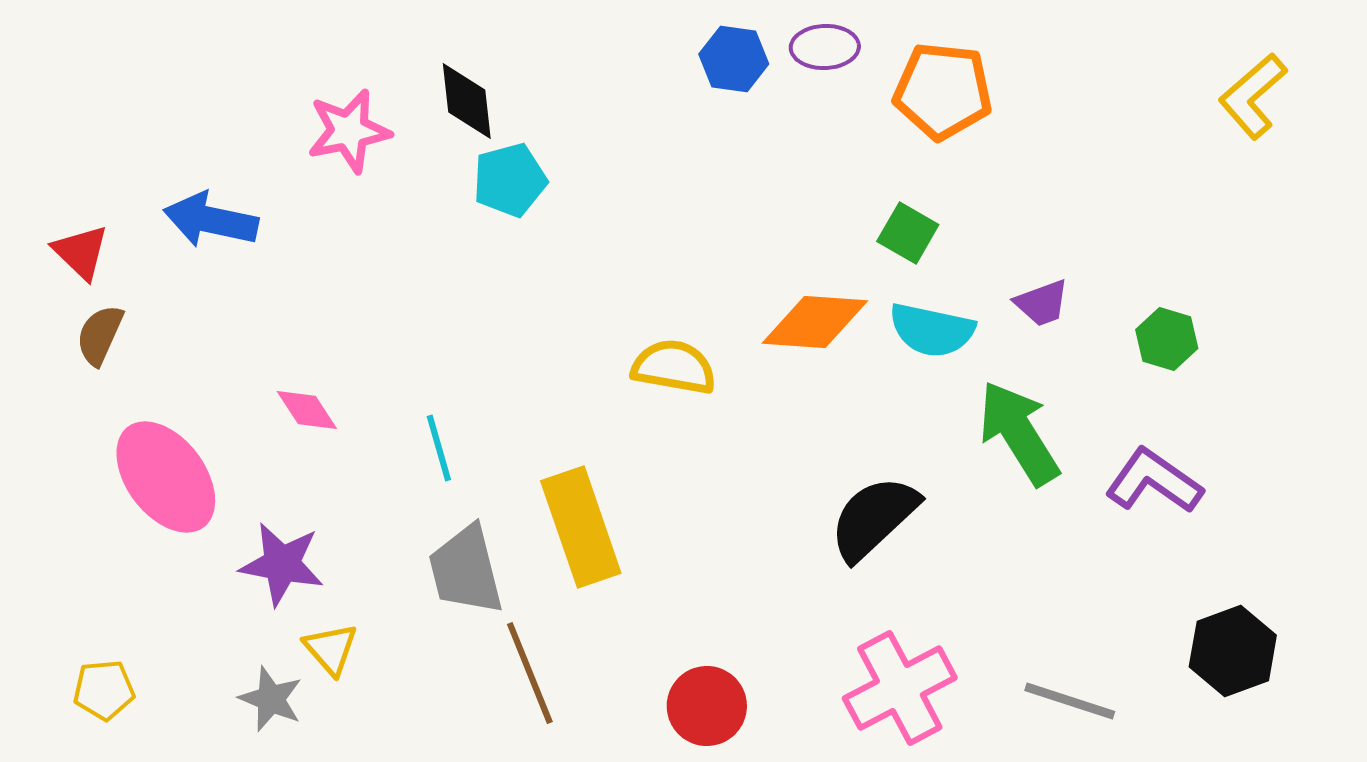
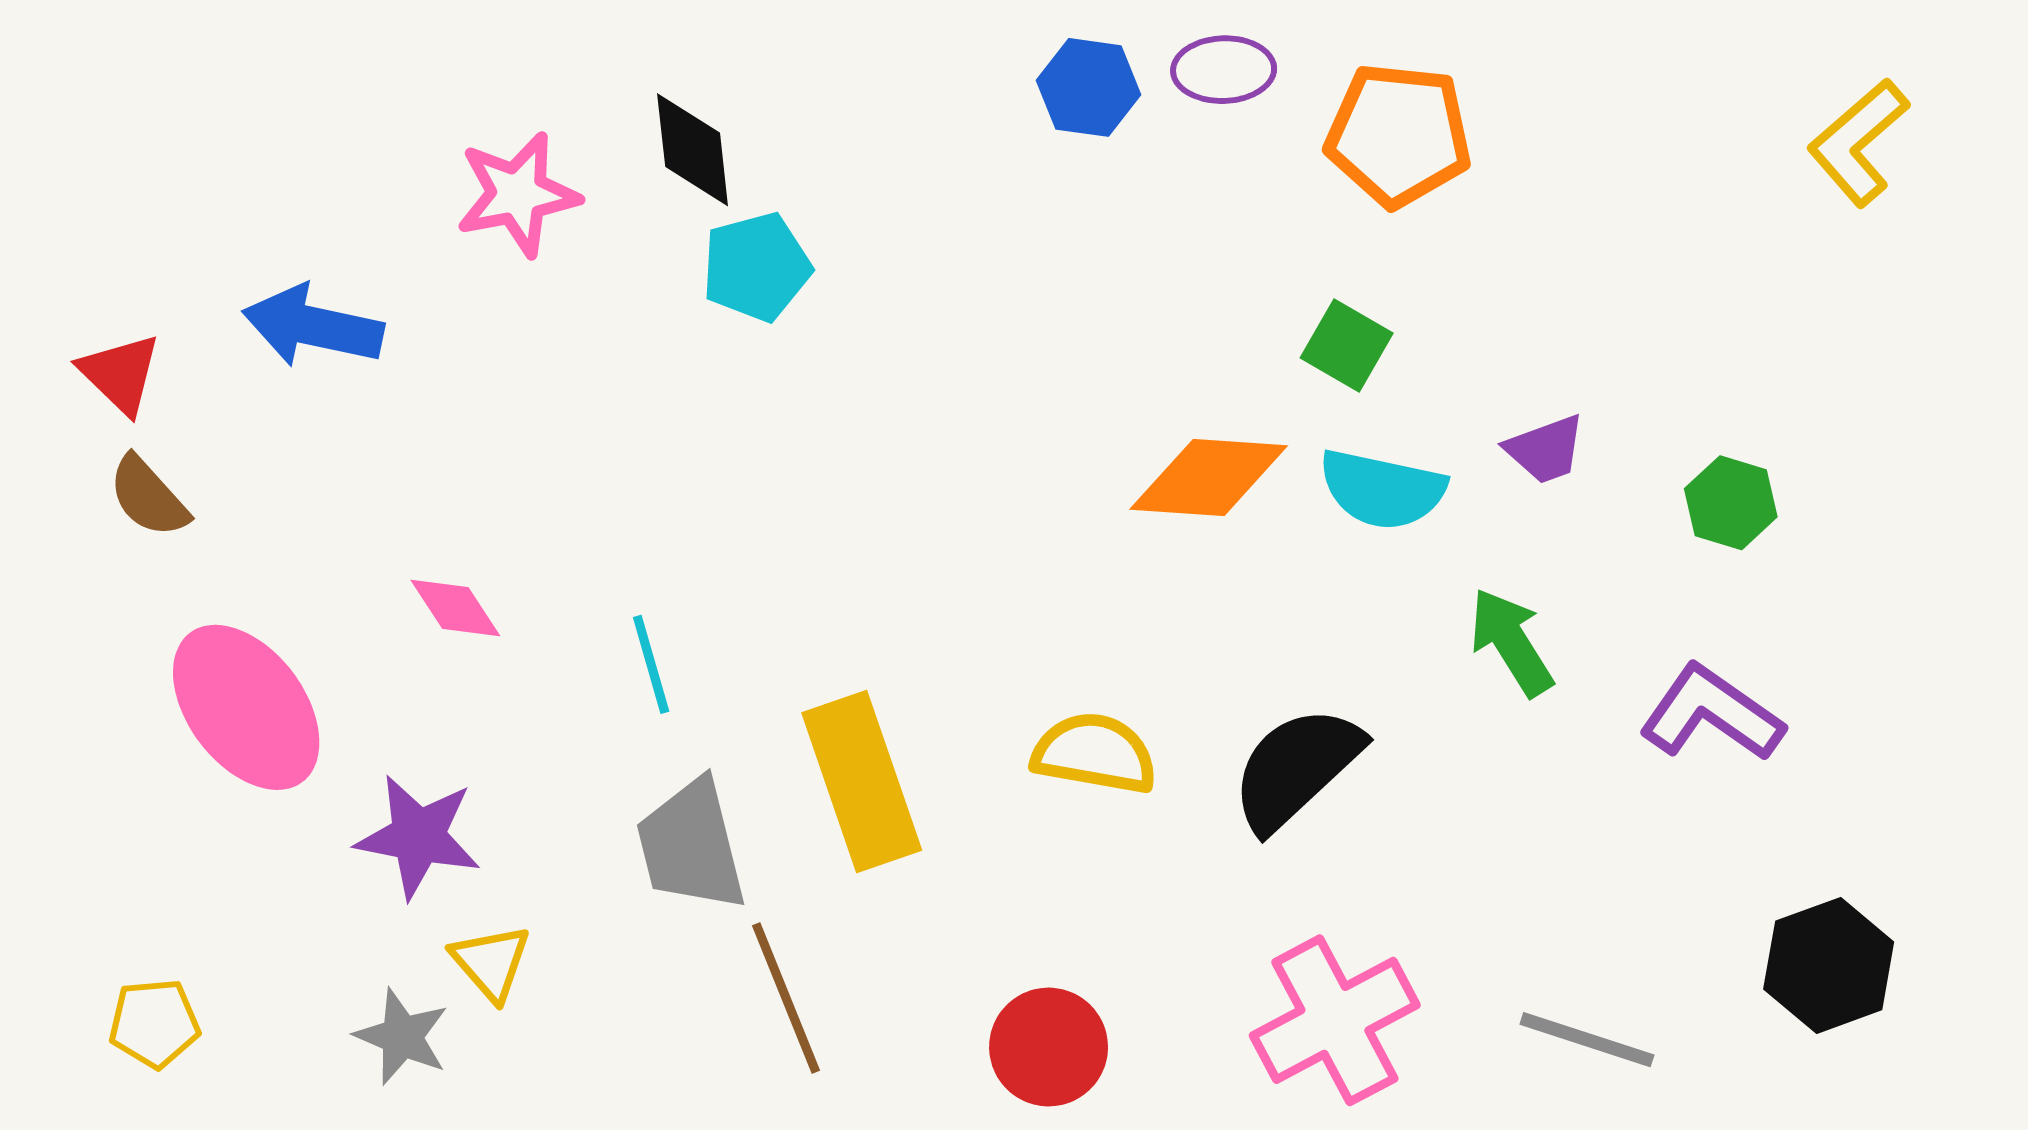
brown semicircle: (100, 335) -> (148, 497), turned -66
yellow semicircle: (674, 367) -> (1095, 753), moved
green arrow: (1019, 433) -> (1511, 642), size x0.7

